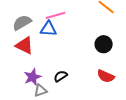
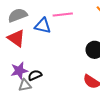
pink line: (56, 15) -> (63, 15), moved
black semicircle: (61, 76) -> (35, 75), moved

